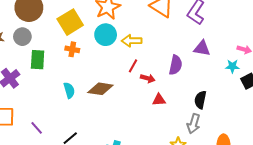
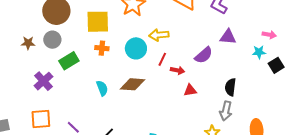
yellow square: (70, 22) -> (98, 22), turned 35
cyan circle: (106, 35) -> (136, 48), moved
green rectangle: (38, 60) -> (69, 61), turned 60
purple semicircle: (176, 65) -> (204, 55), turned 42

